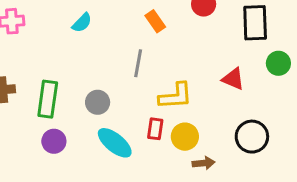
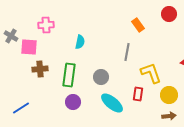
cyan semicircle: (82, 23) -> (80, 42), moved, turned -32
yellow L-shape: (176, 96) -> (151, 73), turned -105
yellow circle: (185, 137) -> (169, 95), moved

